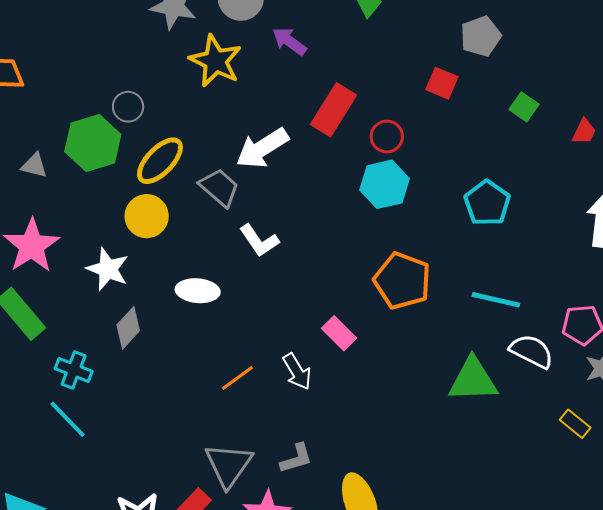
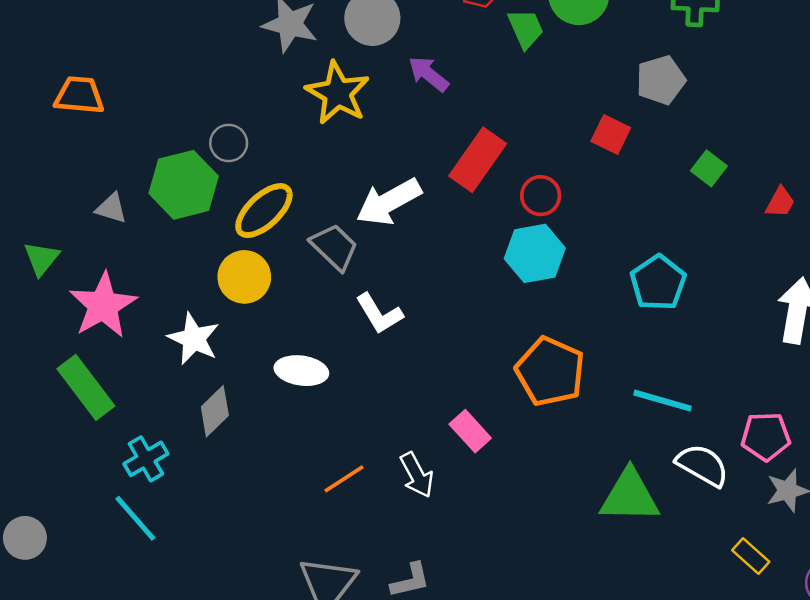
cyan cross: (74, 370) -> (146, 459), turned 36

